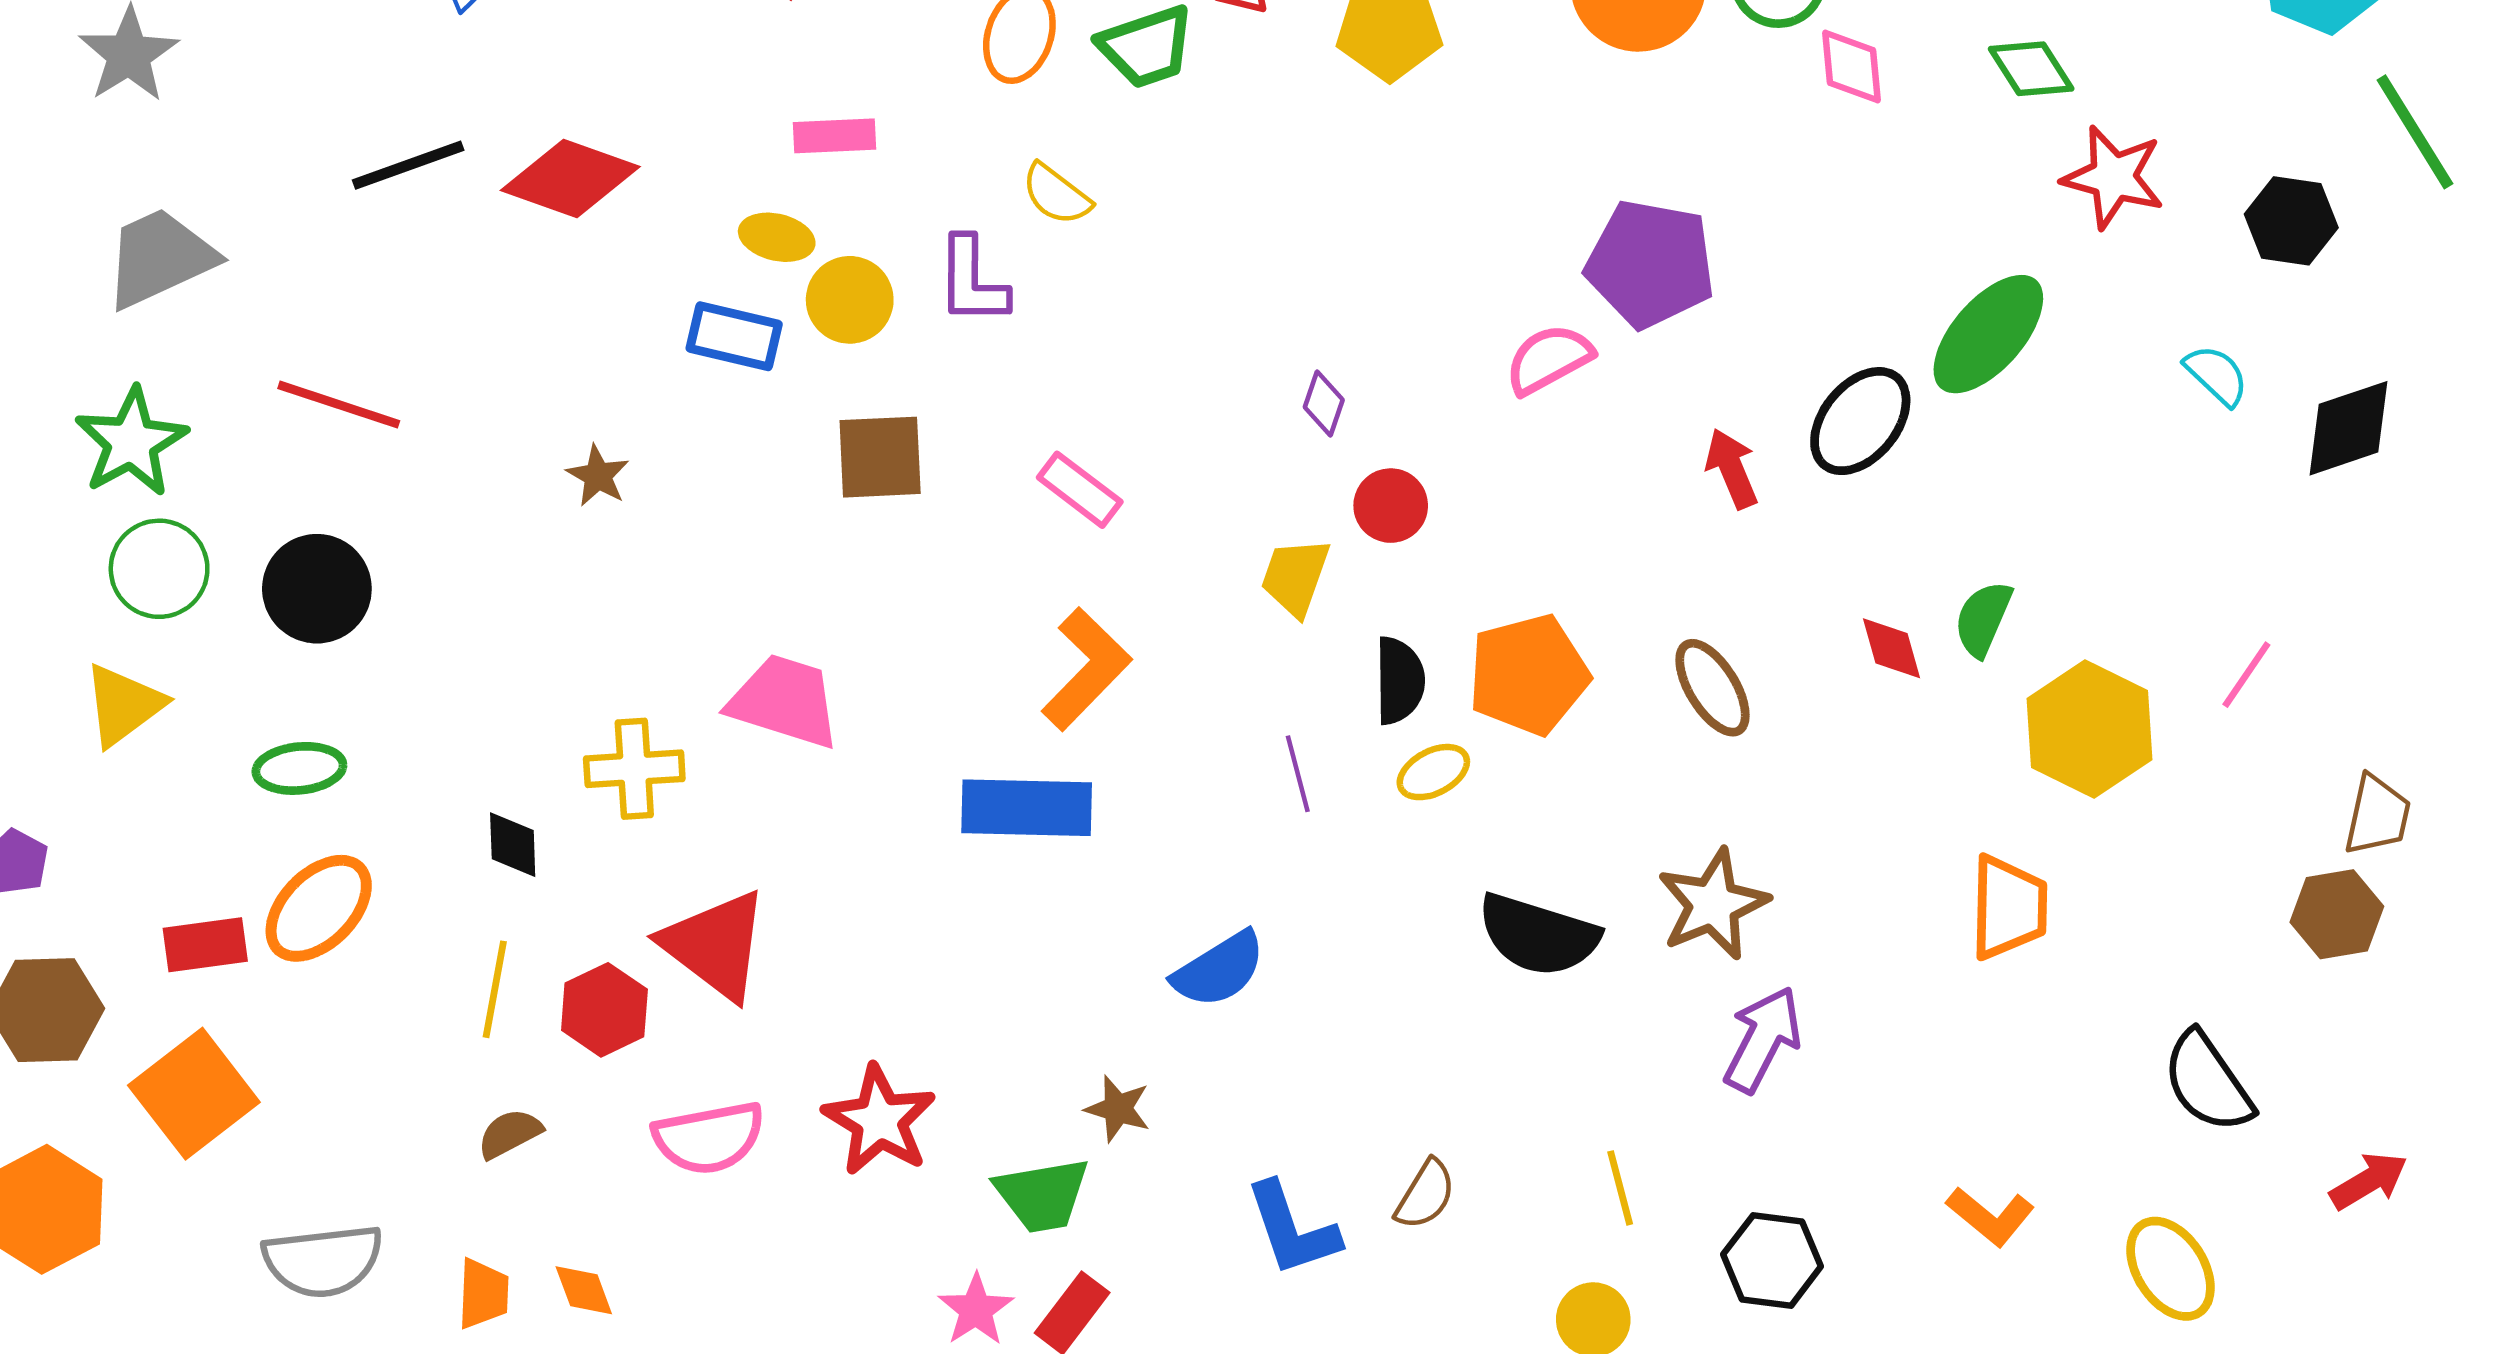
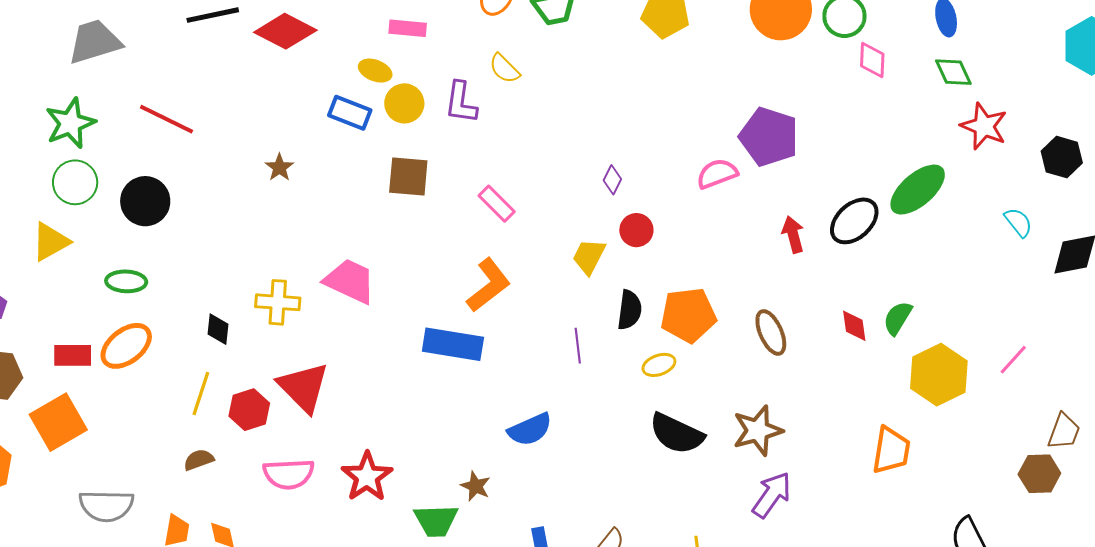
yellow ellipse: (1433, 772) -> (659, 365), moved

